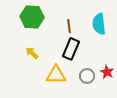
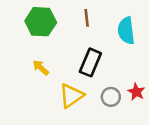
brown line: (69, 26) -> (87, 18), moved
yellow triangle: (56, 75) -> (71, 96), turned -35

